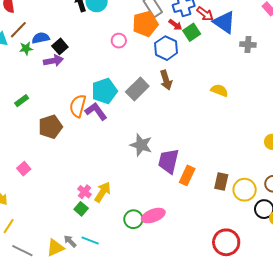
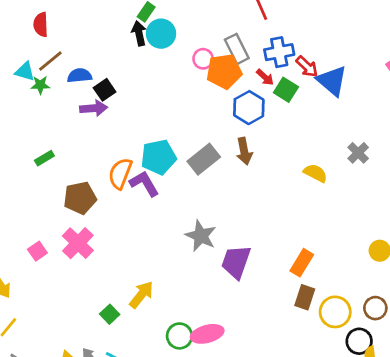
green square: (192, 32) -> (286, 90), turned -30
pink circle: (119, 41) -> (203, 59), moved
gray cross: (248, 45) -> (358, 153), moved, turned 35
green star: (26, 48) -> (40, 85), moved
orange rectangle: (187, 175) -> (302, 263), moved
pink cross: (85, 192) -> (78, 243), moved, size x1.6

